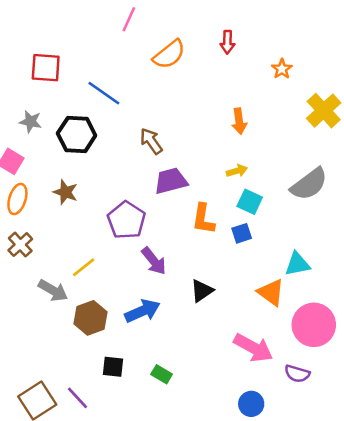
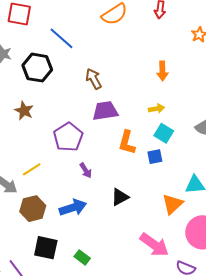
purple arrow: (154, 261) -> (86, 170), size x0.7
orange triangle: (271, 292) -> (172, 204), turned 35
black square: (113, 367) -> (46, 248), size x1.4

